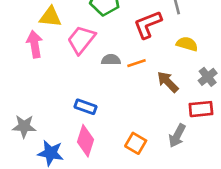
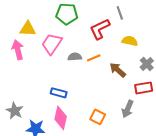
gray star: (24, 126) -> (15, 111), turned 30

